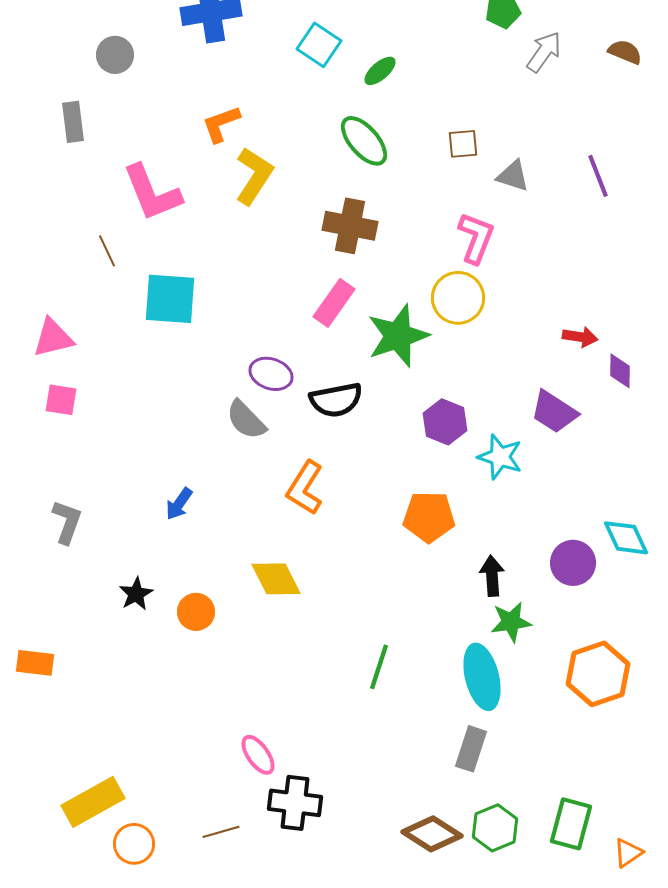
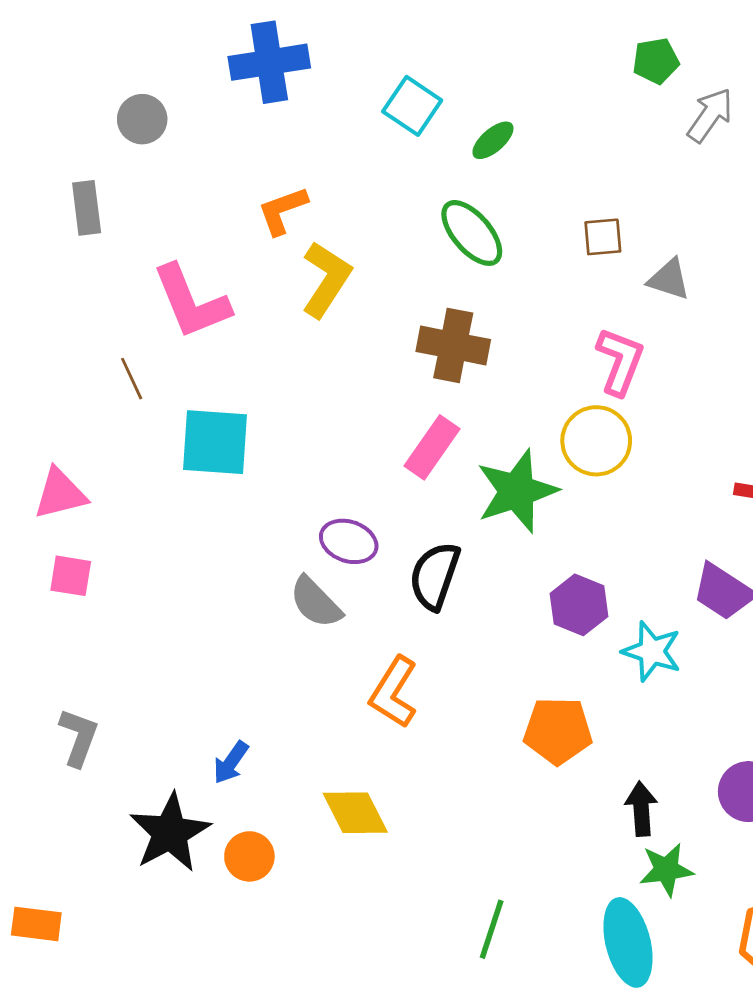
black semicircle: (336, 400) -> (435, 576), turned 120
blue arrow: (179, 504) -> (231, 762), moved
black star: (136, 594) -> (170, 833), size x1.8

